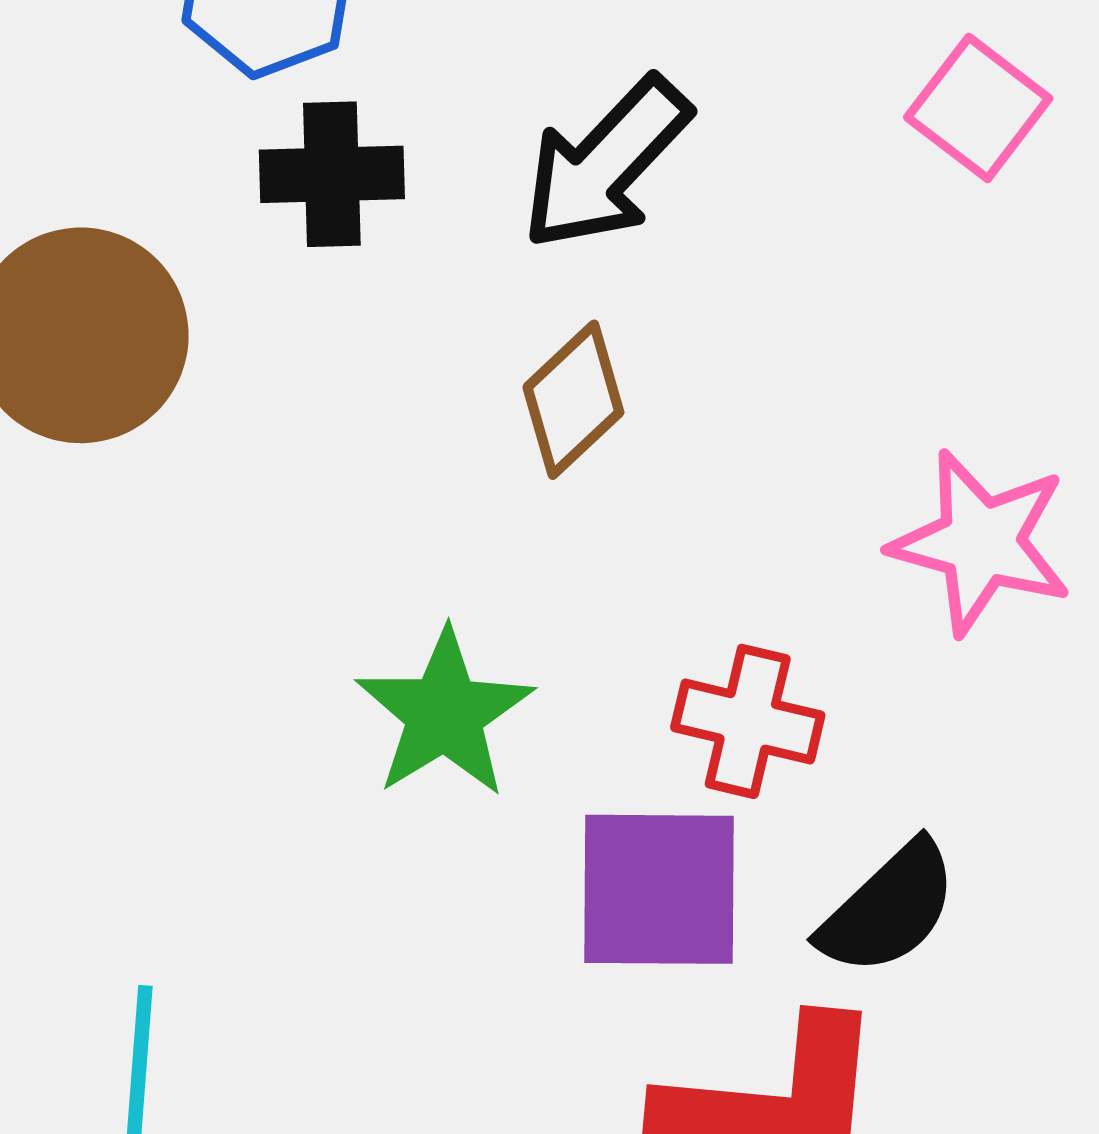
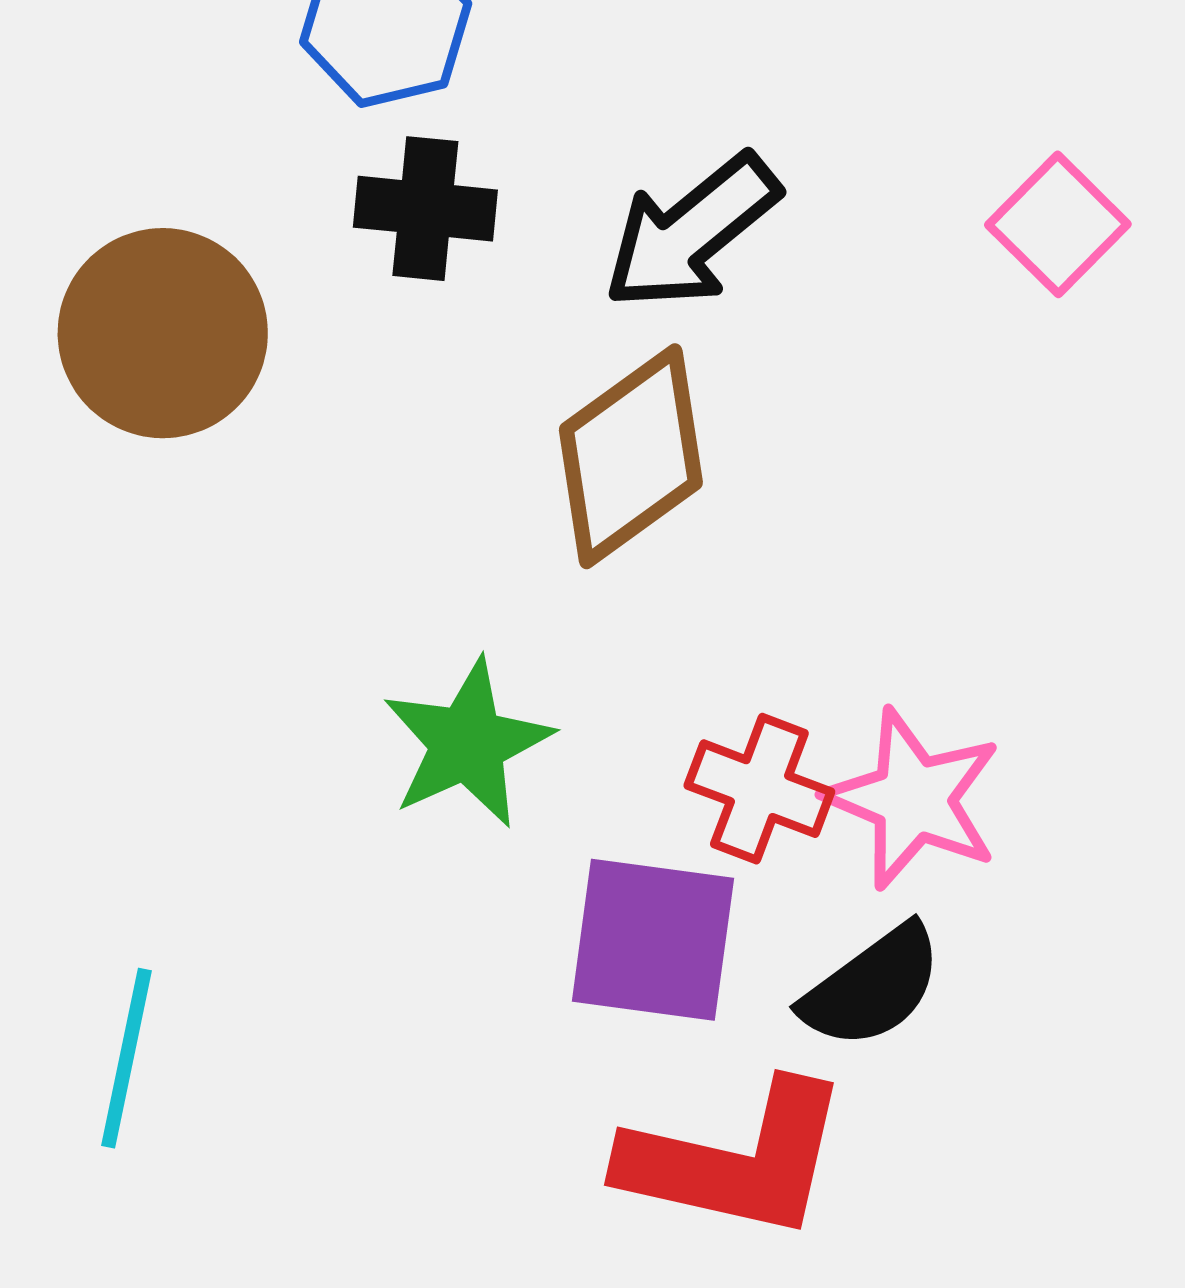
brown diamond: (573, 400) -> (631, 456), size x1.5
pink star: (981, 542) -> (913, 799), moved

